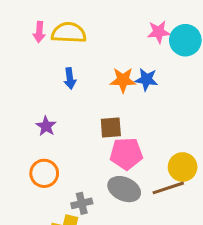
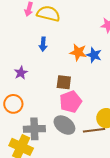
pink pentagon: (126, 154) -> (71, 102), turned -30
gray cross: (82, 203) -> (34, 129), size x1.5

